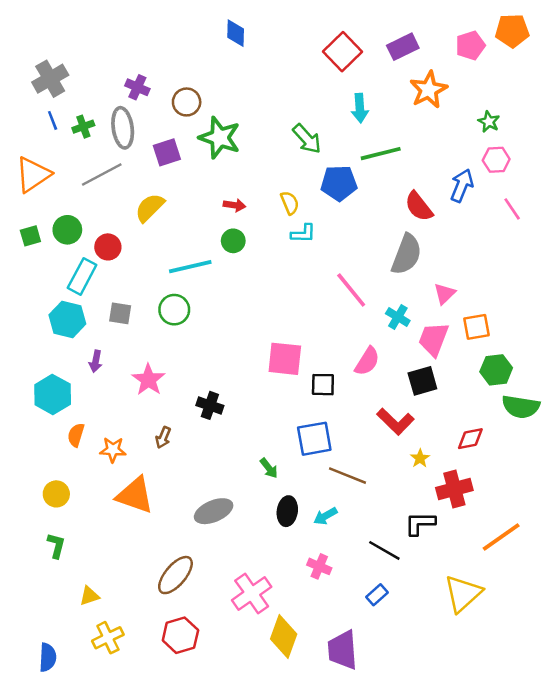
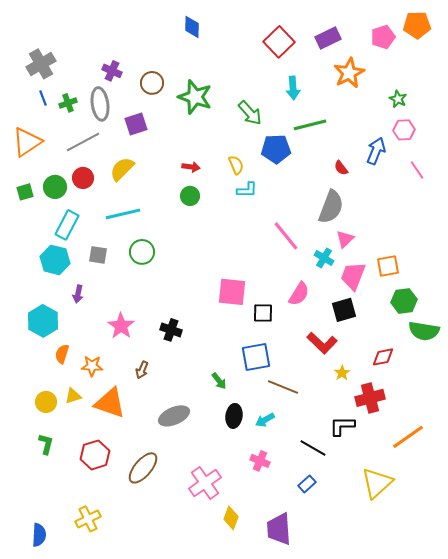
green star: (220, 138) -> (195, 97), moved
red semicircle: (419, 206) -> (341, 168), size x0.6
red circle: (108, 247) -> (83, 178), moved
cyan line: (190, 267) -> (123, 214), moved
pink triangle: (445, 294) -> (345, 239), moved
pink star: (148, 380) -> (121, 326), moved
brown arrow: (163, 437) -> (142, 370), moved
yellow triangle: (89, 596) -> (73, 396), moved
red hexagon: (180, 635) -> (95, 455), moved
yellow diamond: (284, 636) -> (231, 518), size x0.7

